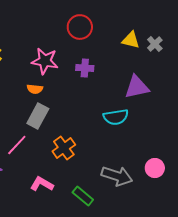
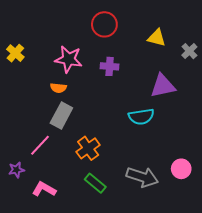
gray cross: (155, 44) -> (189, 51), moved
pink L-shape: (42, 184) -> (44, 189), moved
green rectangle: (83, 196) -> (95, 183), moved

